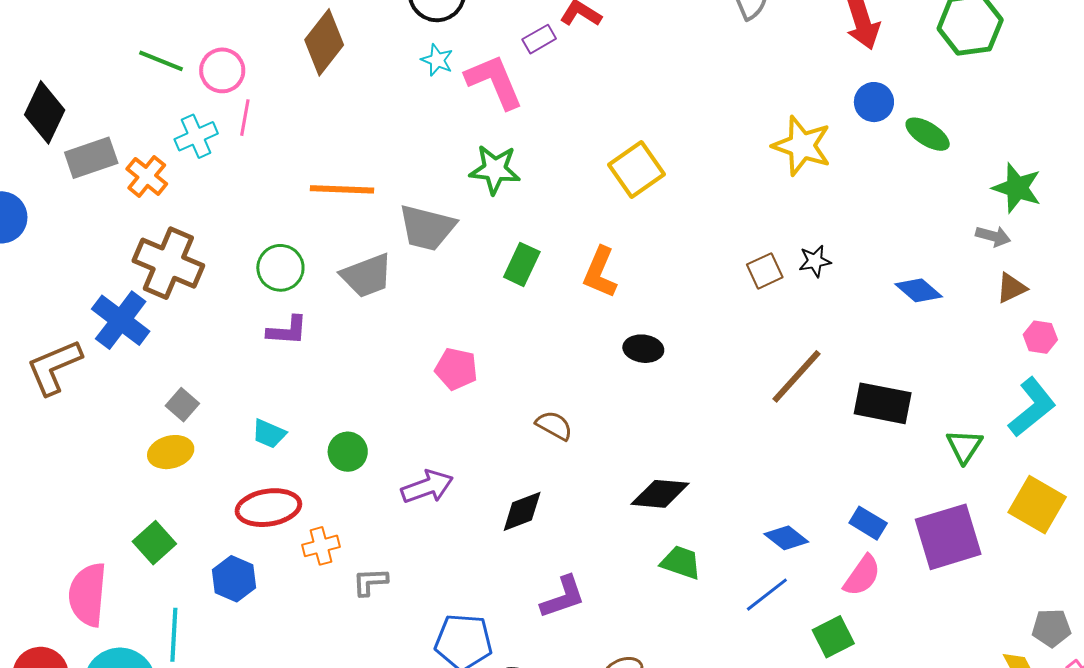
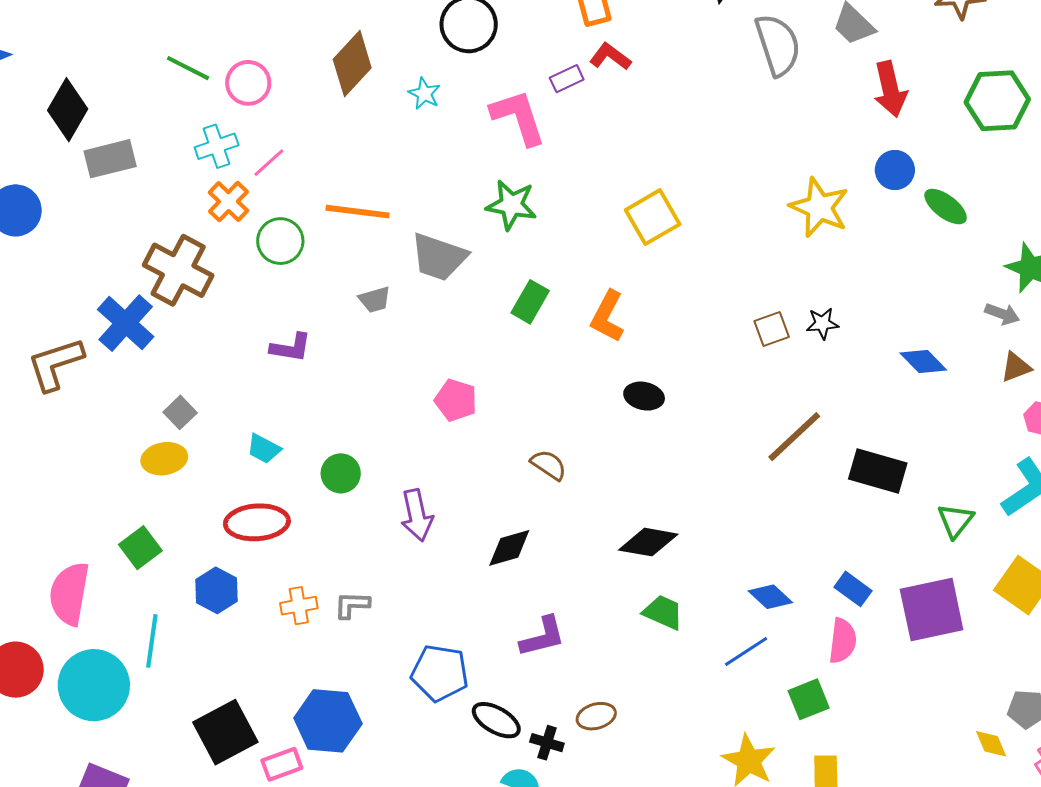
cyan star: (437, 60) -> (424, 94), moved
pink line: (245, 118) -> (269, 163), moved, turned 33
orange cross: (147, 176) -> (228, 202), moved
green circle: (280, 268) -> (280, 241), moved
gray trapezoid: (367, 276) -> (375, 300), size x0.6
purple arrow: (427, 487) -> (417, 515), turned 93
orange cross: (321, 546) -> (299, 606), moved
pink semicircle: (862, 576) -> (843, 641), turned -33

